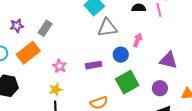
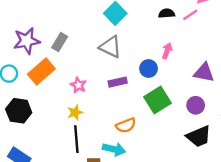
pink line: (159, 10) -> (190, 15), turned 72
purple star: (17, 26) -> (27, 41), size x1.6
gray triangle: (107, 28) -> (110, 47), moved, turned 35

